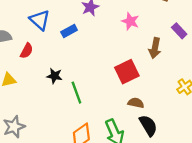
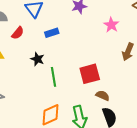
blue rectangle: (69, 31) -> (52, 33), moved
red square: (127, 72) -> (90, 74), moved

